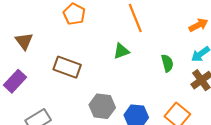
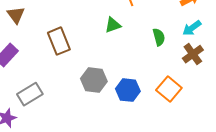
brown rectangle: (67, 67) -> (59, 41), turned 48

